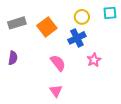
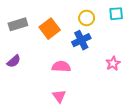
purple semicircle: (13, 58) -> (14, 61), turned 40
pink star: (94, 60) -> (113, 63), moved
pink semicircle: (58, 63) -> (61, 67), turned -48

